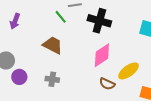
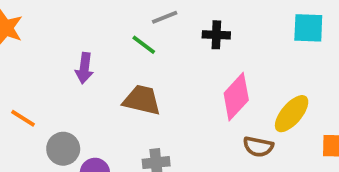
purple arrow: (15, 21) -> (84, 68), moved
black cross: (99, 21) -> (216, 35), size x0.6

